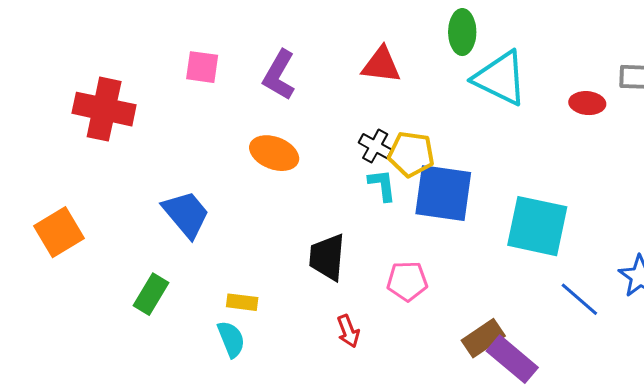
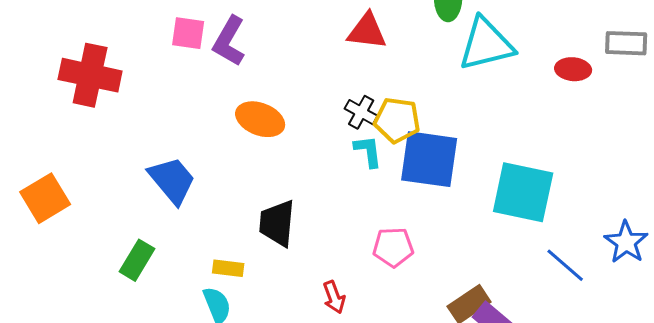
purple L-shape: (279, 75) -> (229, 41), moved
cyan triangle: (500, 78) -> (486, 44), turned -40
black trapezoid: (327, 257) -> (277, 223), moved

